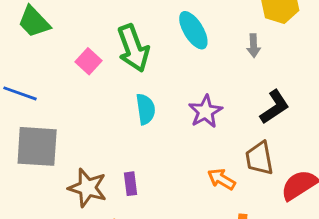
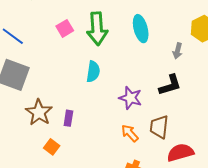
black L-shape: (275, 107) -> (170, 85), moved
purple star: (205, 111) -> (130, 98), moved, turned 30

